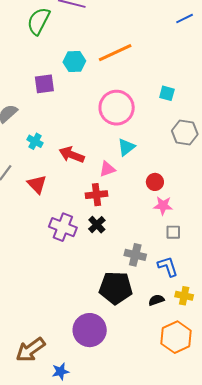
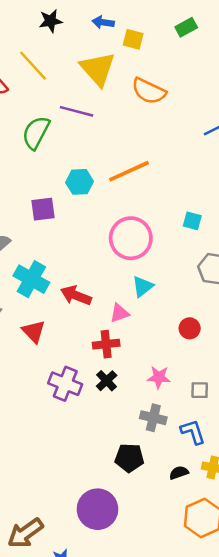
cyan cross: (35, 141) -> (31, 279), size x1.8
red circle: (155, 182) -> (190, 328), moved
pink star: (163, 206) -> (159, 377), moved
black pentagon: (116, 288) -> (129, 458), size x0.7

